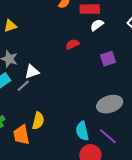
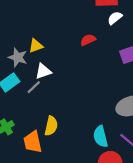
yellow triangle: (10, 26) -> (36, 46), moved

